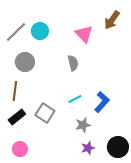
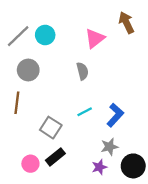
brown arrow: (112, 20) -> (126, 23), turned 120
pink triangle: (84, 34) -> (95, 38), turned 36
black rectangle: (17, 117) -> (55, 157), moved
gray star: (83, 125) -> (109, 147), moved
pink circle: (20, 149) -> (30, 164), moved

